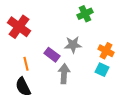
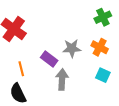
green cross: (85, 14) -> (103, 17), moved
orange cross: (106, 51) -> (100, 47), moved

